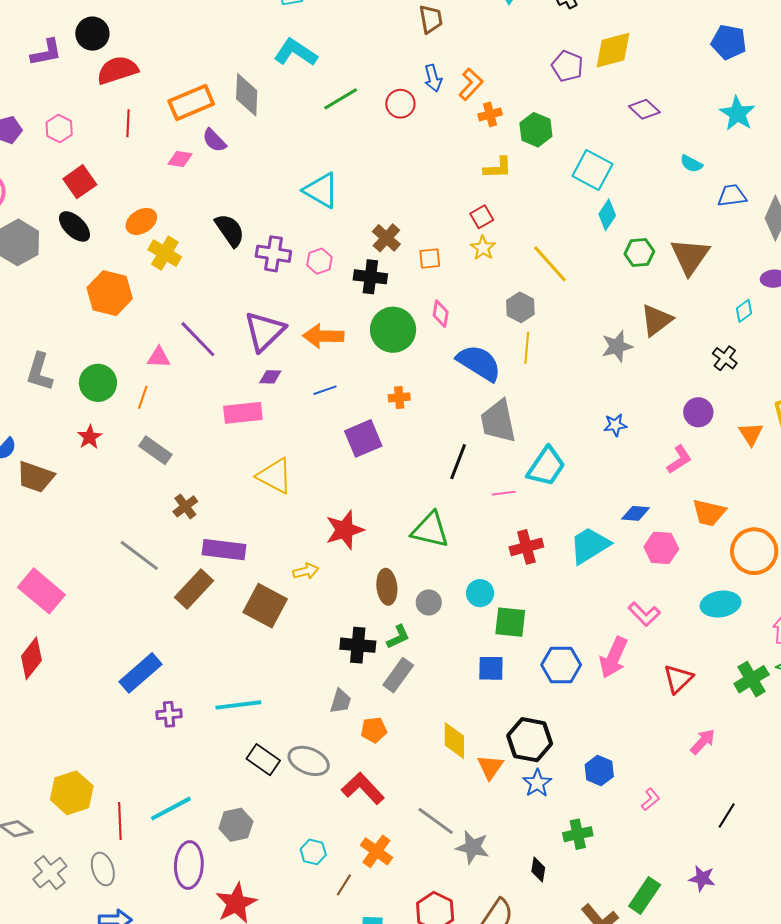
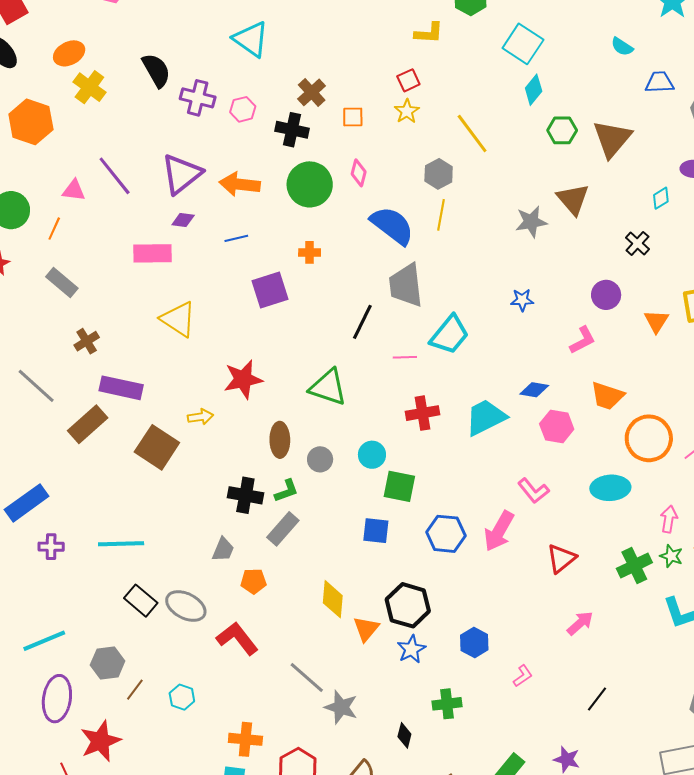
brown triangle: (656, 320) -> (573, 199), turned -39
orange cross: (376, 851) -> (245, 739), moved, turned -36
brown line: (344, 885) -> (135, 690), moved

